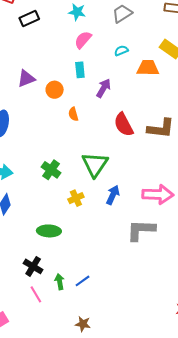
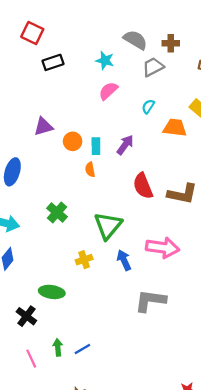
cyan semicircle: (121, 51) -> (148, 106), turned -40
cyan rectangle: (80, 70) -> (96, 146), moved
green cross: (51, 170) -> (57, 213), moved
blue arrow: (113, 195) -> (124, 260), turned -54
pink arrow: (158, 195) -> (163, 248), moved
black cross: (33, 266) -> (26, 316), moved

